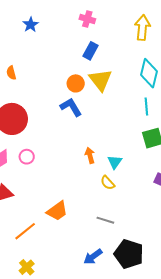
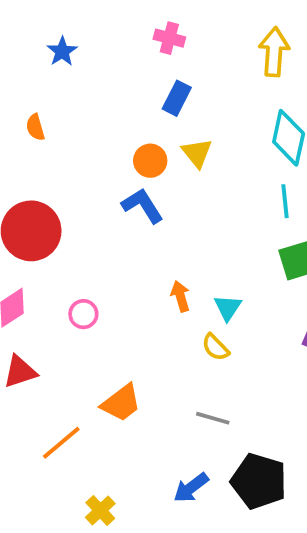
orange semicircle: (11, 73) -> (35, 127), moved
yellow triangle: (100, 80) -> (197, 153), size x0.7
pink circle: (27, 157) -> (83, 314), moved
yellow cross: (27, 267) -> (100, 510), moved

